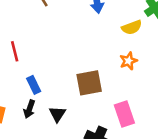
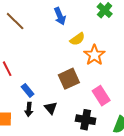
yellow semicircle: (132, 27) -> (77, 39), moved
orange star: (128, 61) -> (94, 55), size x1.5

